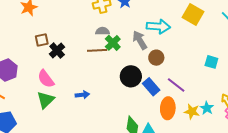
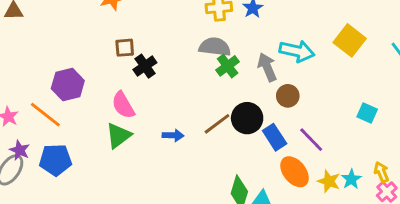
gray semicircle: (102, 31) -> (215, 47), size x1.5
brown line: (97, 50) -> (217, 124), moved, turned -42
orange ellipse: (168, 108) -> (295, 172), turned -50

